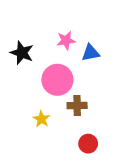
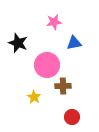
pink star: (66, 40) -> (54, 22), moved

